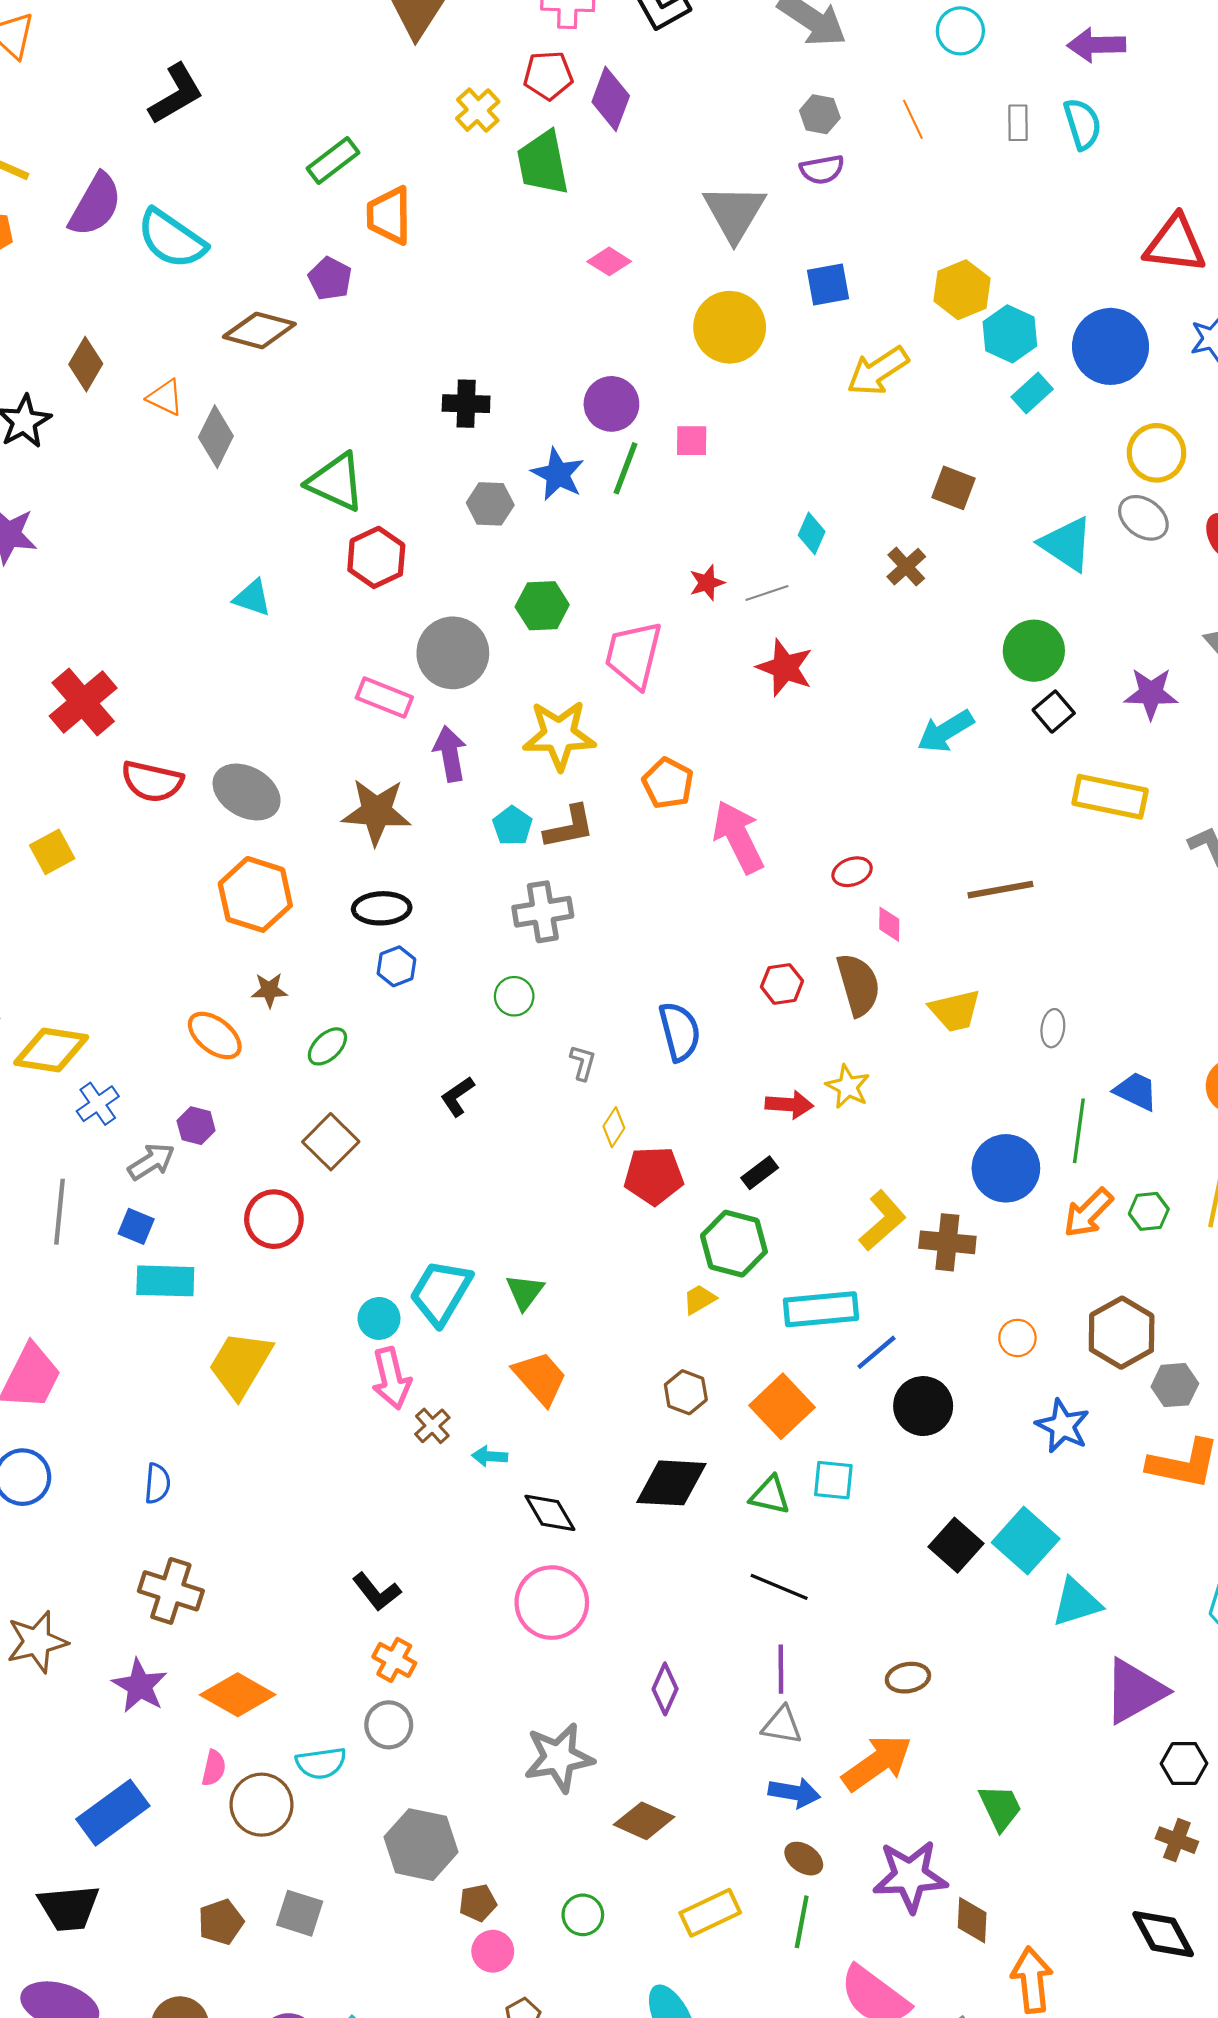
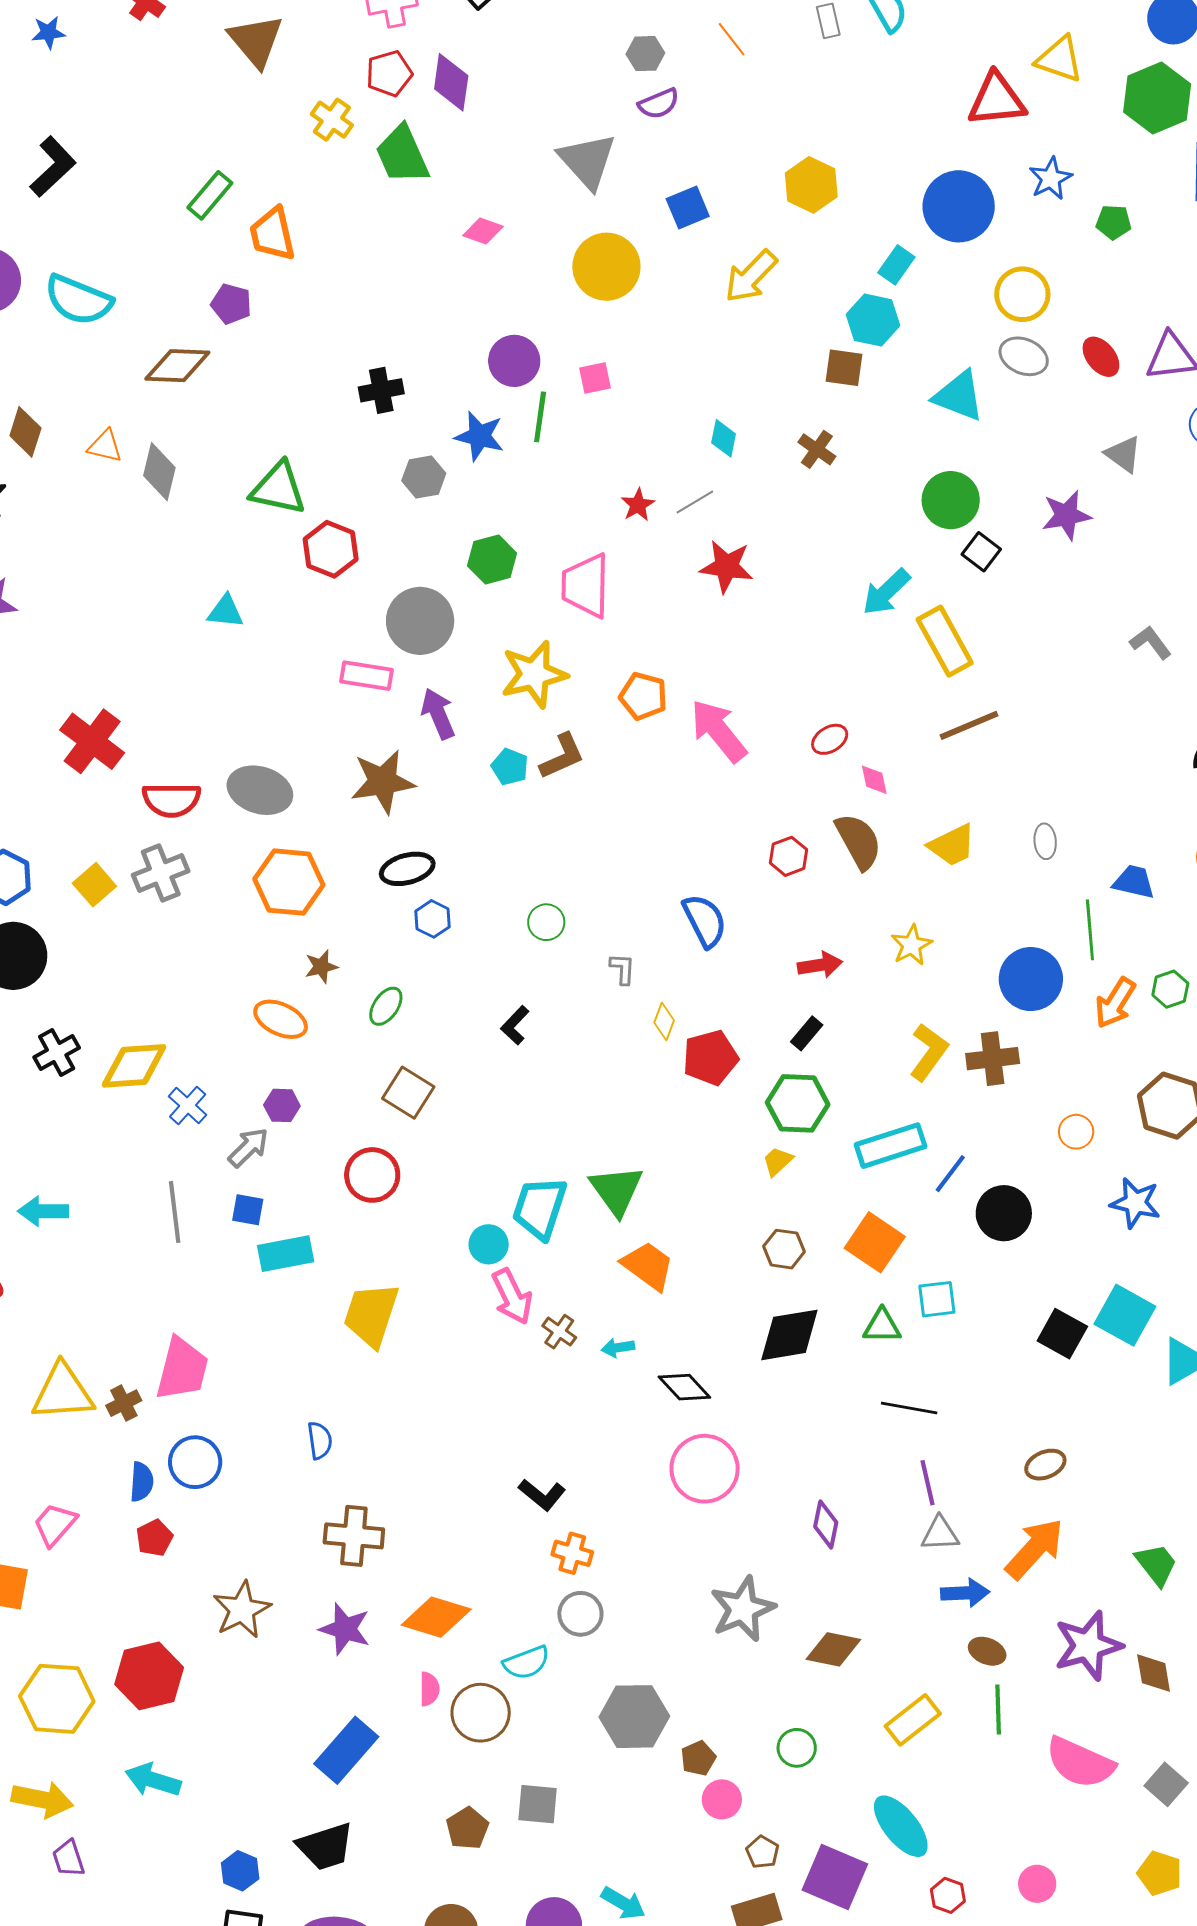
cyan hexagon: (1010, 334) -> (873, 320), moved
yellow rectangle: (1110, 797) -> (945, 641), moved, turned 62
gray cross: (543, 912) -> (161, 873), moved
yellow star: (848, 1087) -> (912, 945), moved, turned 30
green triangle: (525, 1292) -> (616, 1190), size x1.5

